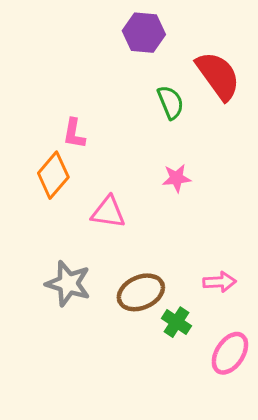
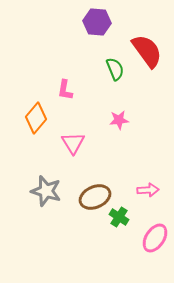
pink L-shape: (74, 134) -> (65, 90), moved
pink triangle: (108, 212) -> (73, 143), turned 50

